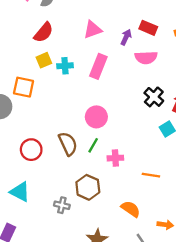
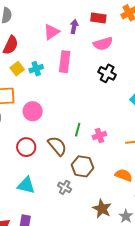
purple arrow: (126, 37) -> (74, 27), moved
black cross: (154, 97) -> (107, 73), moved
pink circle: (96, 117) -> (33, 111), moved
brown semicircle: (68, 144) -> (57, 146), moved
gray cross: (62, 205) -> (65, 187), turned 32

